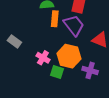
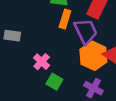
gray rectangle: (14, 41) -> (12, 36), turned -40
orange hexagon: (69, 56) -> (93, 56), moved

